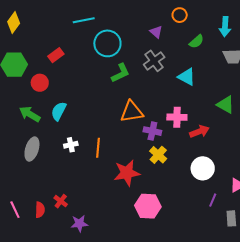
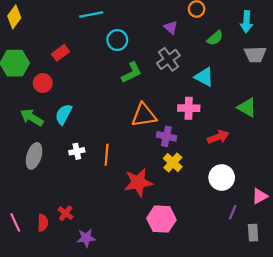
cyan circle: (107, 43) -> (117, 40), size x0.7
pink cross: (177, 117) -> (189, 108), moved

